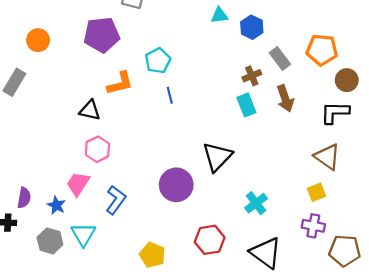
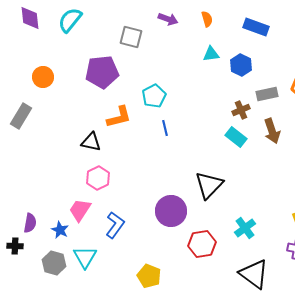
gray rectangle: (280, 59) -> (267, 94), turned -65
cyan rectangle: (246, 105) -> (236, 137), turned -30
red hexagon: (210, 240) -> (202, 244), moved

